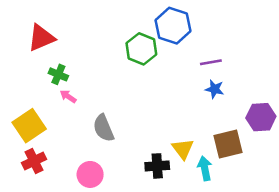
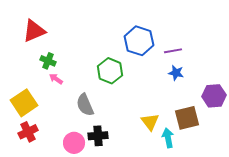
blue hexagon: (173, 26) -> (139, 41), moved
green hexagon: (141, 49) -> (110, 71), moved
black cross: (157, 166) -> (98, 136), moved

